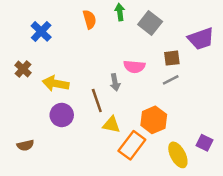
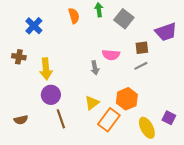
brown cross: (23, 69) -> (19, 57), turned -32
yellow arrow: (56, 84) -> (46, 69), turned -105
brown line: (97, 100) -> (61, 119), moved
yellow triangle: (111, 125) -> (92, 103), turned -49

